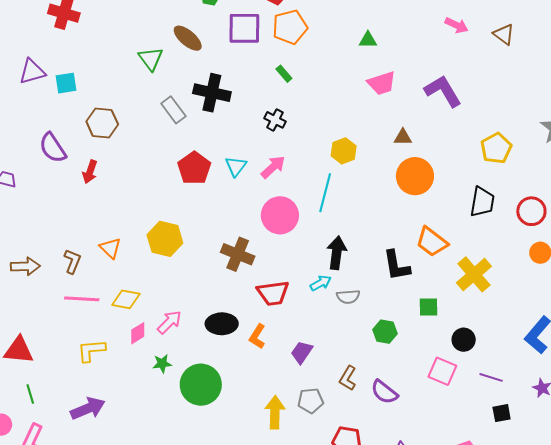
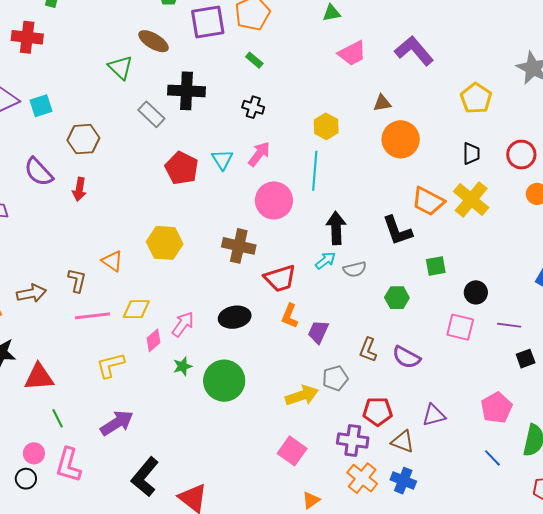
black trapezoid: (482, 202) -> (471, 154), size x0.7
yellow cross: (474, 274) -> (471, 200), moved
orange L-shape: (257, 336) -> (290, 316), moved
yellow arrow: (275, 412) -> (302, 396), turned 80

